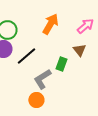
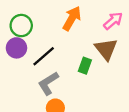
brown triangle: (79, 50) -> (106, 49), size x1.5
gray L-shape: (42, 79) -> (48, 83), moved

